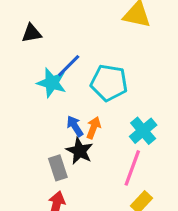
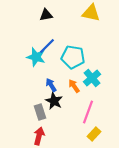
black triangle: (32, 33) -> (46, 15), moved
orange arrow: (94, 128) -> (74, 86), moved, turned -56
cyan cross: (143, 131) -> (92, 78), moved

